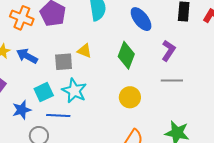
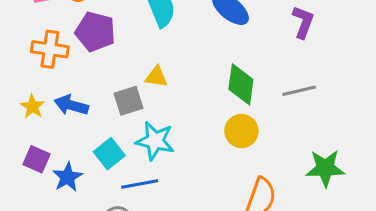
purple L-shape: (168, 51) -> (303, 22), moved
green diamond: (126, 55) -> (241, 84), moved
blue star: (22, 110) -> (67, 177), moved

